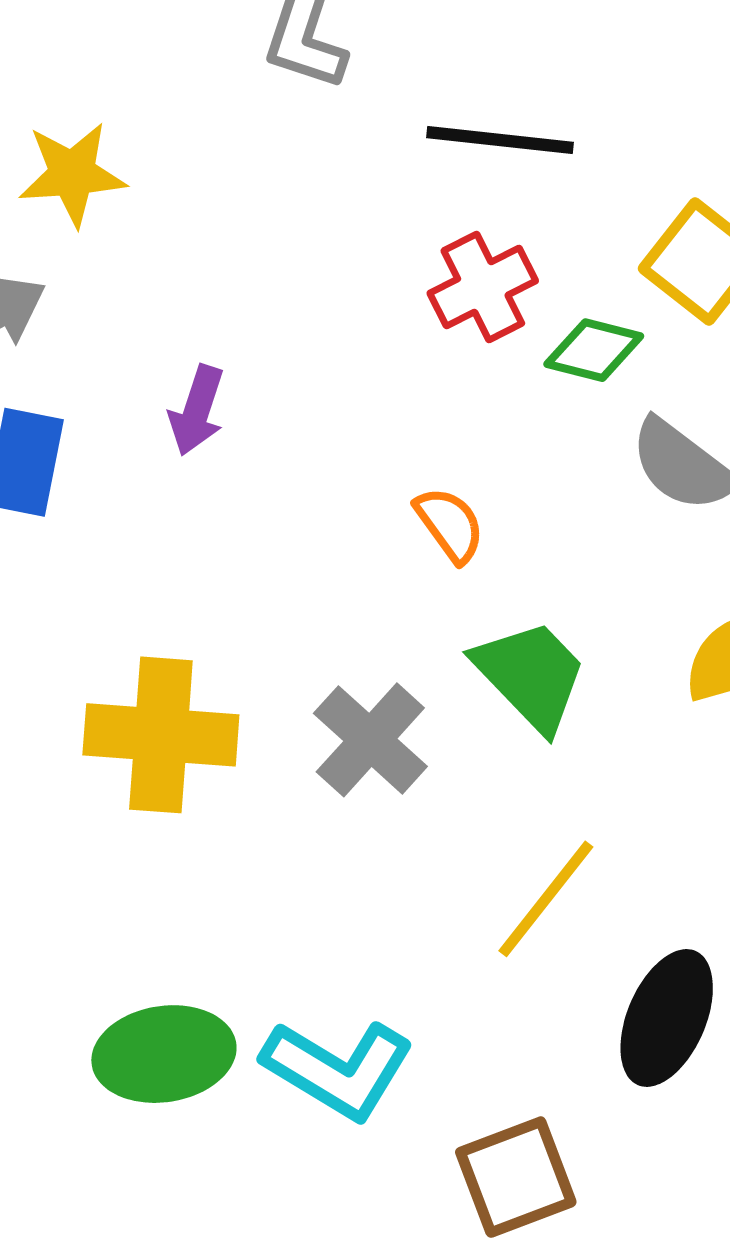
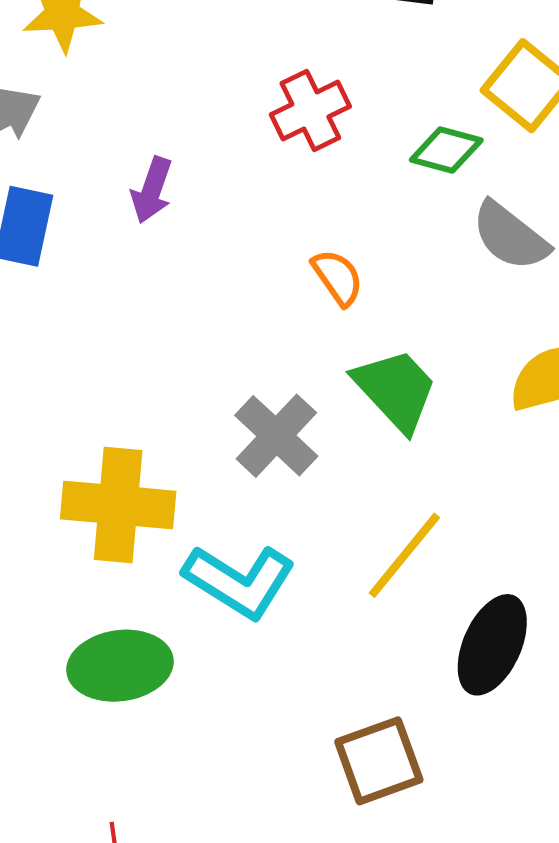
red cross: (483, 287) -> (310, 111), moved
yellow cross: (161, 735) -> (118, 505), moved
cyan L-shape: (338, 1069) -> (239, 581), moved

